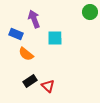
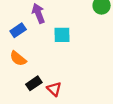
blue rectangle: (16, 34) -> (18, 30), turned -56
orange semicircle: (26, 54) -> (18, 59), moved

